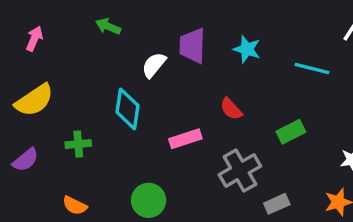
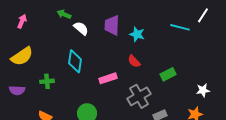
cyan star: (247, 49) -> (137, 34), moved
white semicircle: (154, 65) -> (81, 28), moved, turned 91
cyan line: (312, 69) -> (180, 27), moved
purple semicircle: (26, 160) -> (17, 90), turned 42

